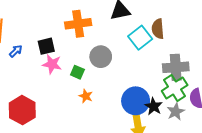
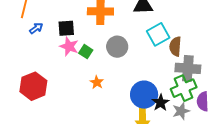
brown semicircle: (158, 29) -> (175, 46), moved
green square: (77, 72) -> (86, 52), moved

